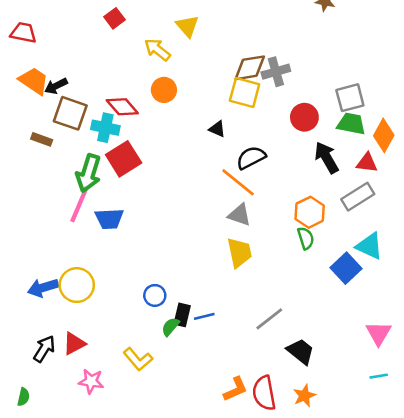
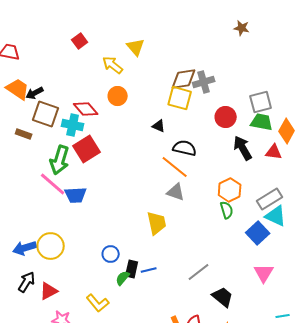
black semicircle: (251, 158) -> (185, 148), turned 40
gray rectangle: (358, 197) -> (270, 199), moved
pink line: (79, 204) -> (53, 184), turned -72
yellow trapezoid: (239, 253) -> (157, 223), moved
pink triangle: (379, 333) -> (264, 273), moved
black arrow: (44, 349) -> (27, 282), moved

